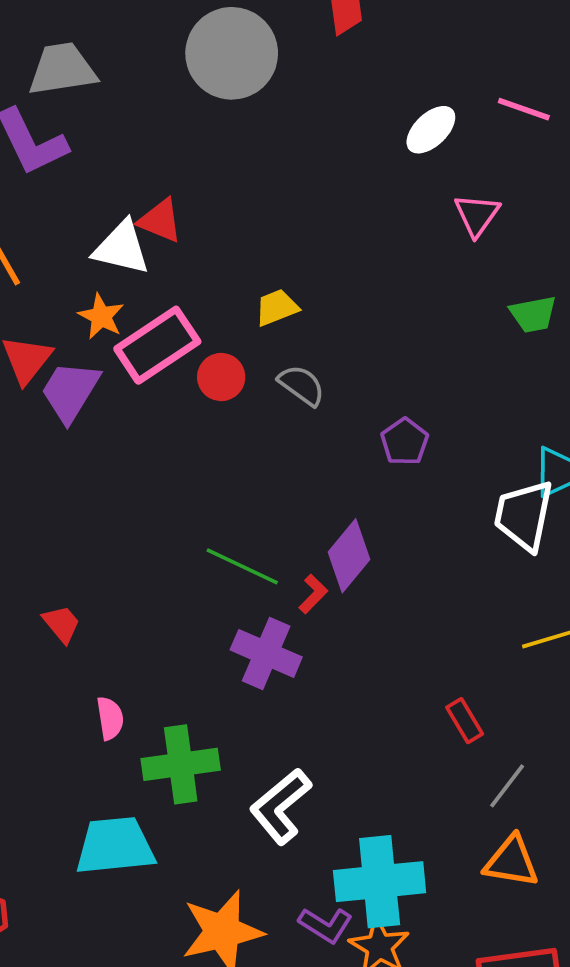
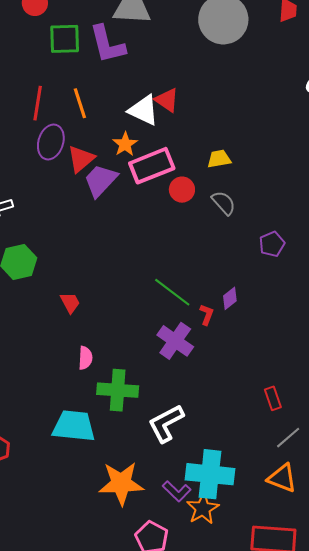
purple diamond: (349, 556) -> (230, 298), size x0.6
red L-shape: (313, 594) -> (207, 315), turned -35

